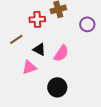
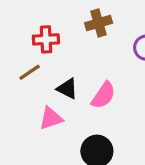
red cross: (37, 19) -> (46, 39), moved

